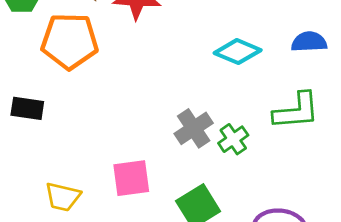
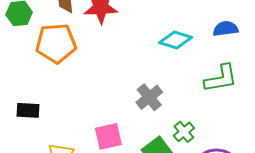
black rectangle: (27, 108) -> (28, 110), moved
green cross: (233, 139) -> (184, 132), moved

